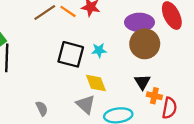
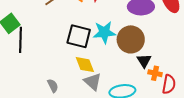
brown circle: (145, 44) -> (131, 39), moved
cyan star: (99, 50) -> (104, 32), size x1.6
yellow diamond: (96, 83) -> (85, 65), moved

